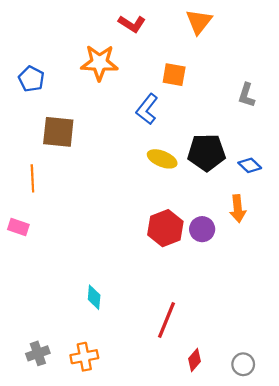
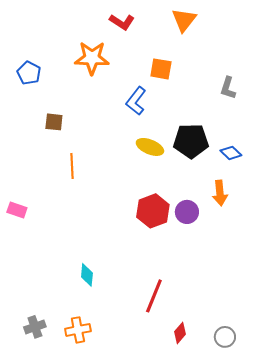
brown square: (58, 132) -> (54, 122), size x0.6
orange line: (32, 178) -> (72, 166), moved

